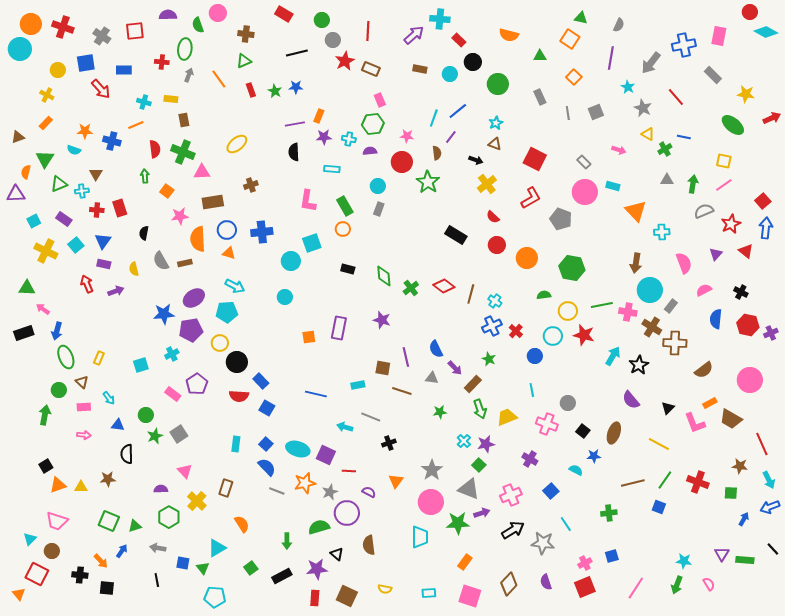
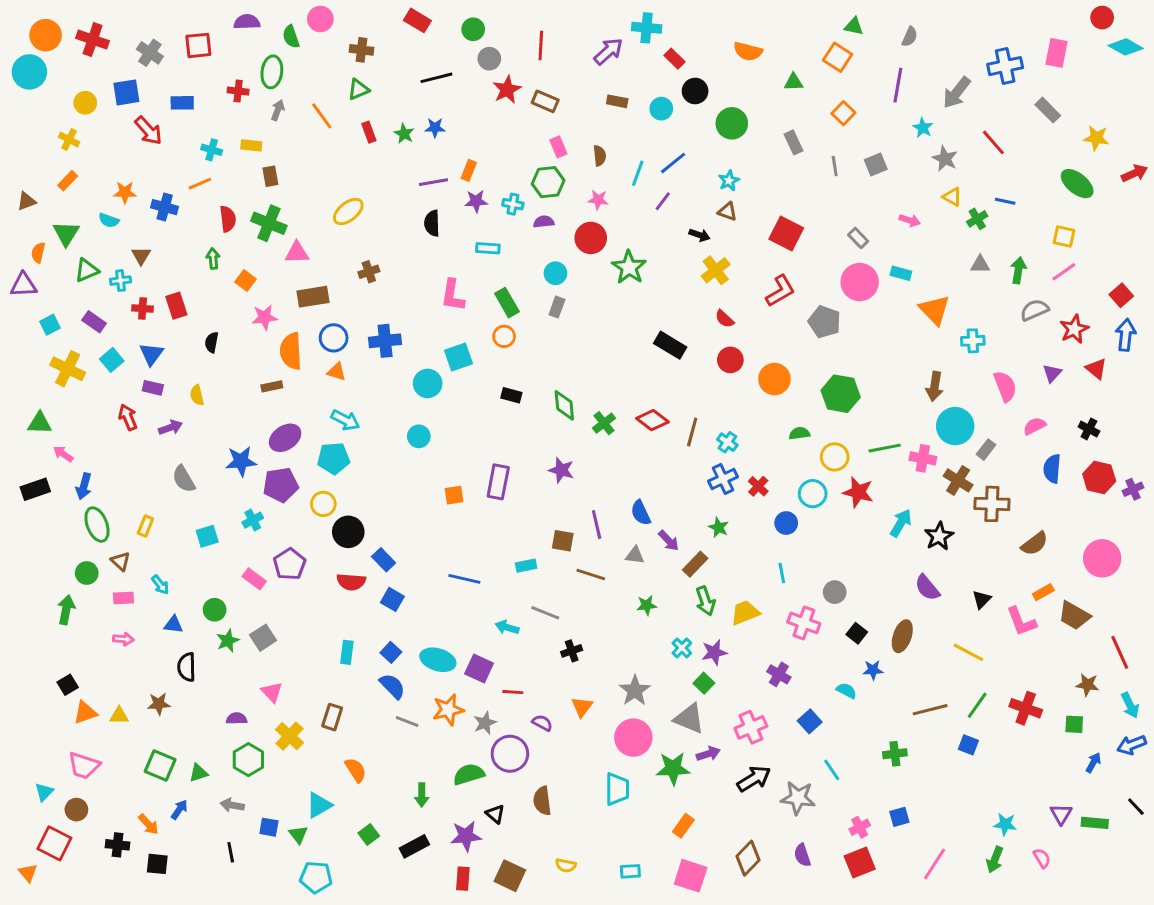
brown semicircle: (437, 153) -> (600, 156), moved
gray semicircle: (161, 261) -> (184, 479), moved

